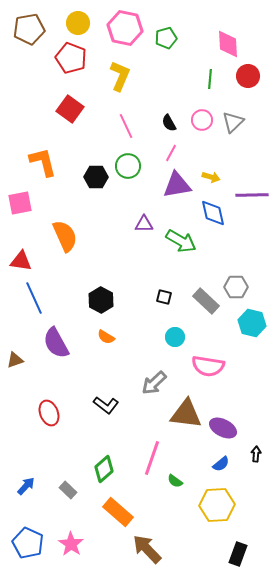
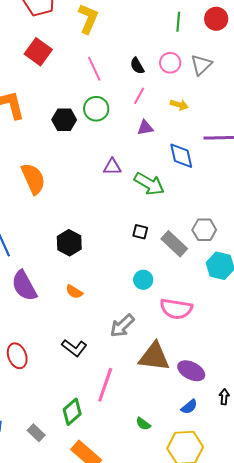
yellow arrow: (211, 177) -> (179, 105), moved
purple triangle: (177, 185) -> (145, 128), size x0.6
black square: (164, 297) -> (140, 232), moved
orange semicircle: (106, 337) -> (74, 292), moved
pink line: (152, 458) -> (105, 385), moved

